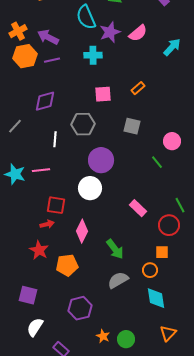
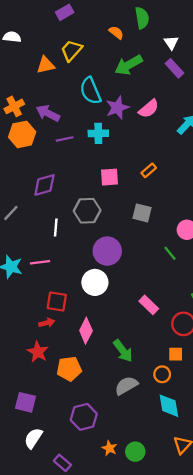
purple line: (52, 60) -> (65, 139), moved

